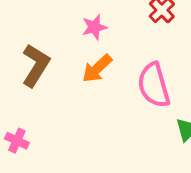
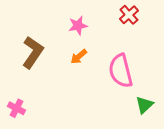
orange arrow: (97, 68) -> (79, 57), size x0.7

